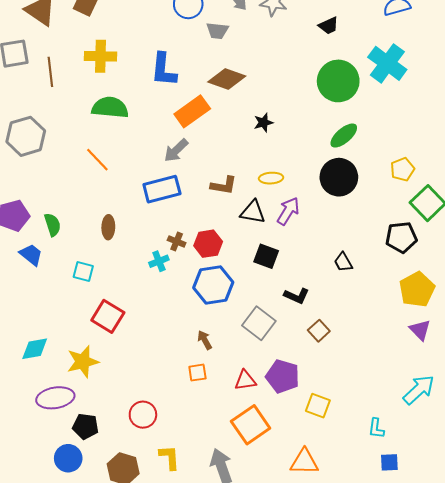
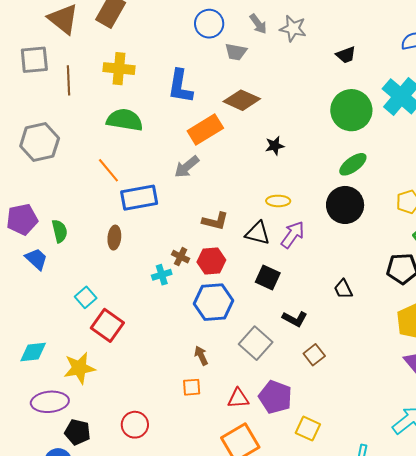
brown L-shape: (224, 185) -> (215, 221), moved
blue rectangle: (162, 189) -> (139, 198), moved
cyan square: (83, 271) -> (86, 297), moved, turned 30

